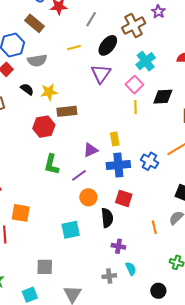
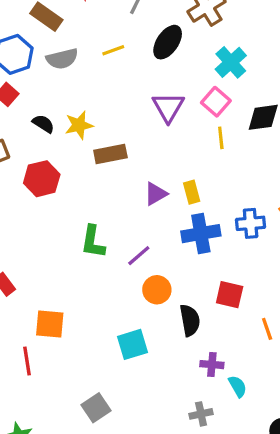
gray semicircle: (37, 60) -> (62, 59), moved
purple triangle: (101, 74) -> (168, 107), moved
red hexagon: (44, 127) -> (42, 179), moved
purple triangle: (91, 150) -> (156, 194), moved
blue cross: (149, 161) -> (251, 223), turned -30
red square: (124, 198) -> (230, 295), moved
gray square: (45, 267) -> (96, 408), turned -30
cyan semicircle: (131, 269) -> (238, 386), moved

